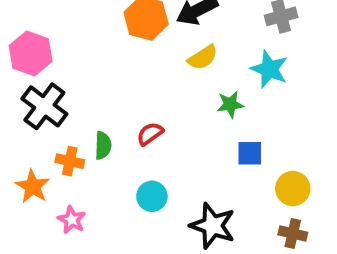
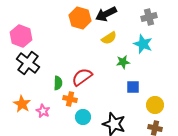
red semicircle: (150, 134) -> (82, 77), size x1.5
orange cross: (70, 161) -> (70, 99), moved
cyan circle: (152, 196) -> (83, 117), moved
pink star: (72, 220) -> (43, 111), moved

